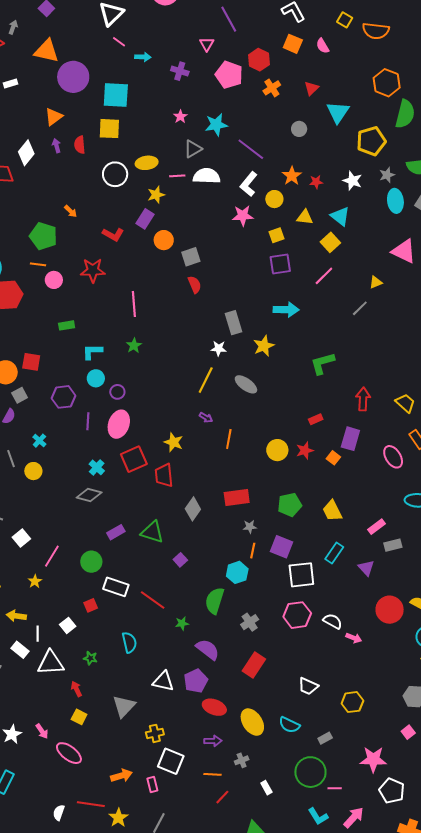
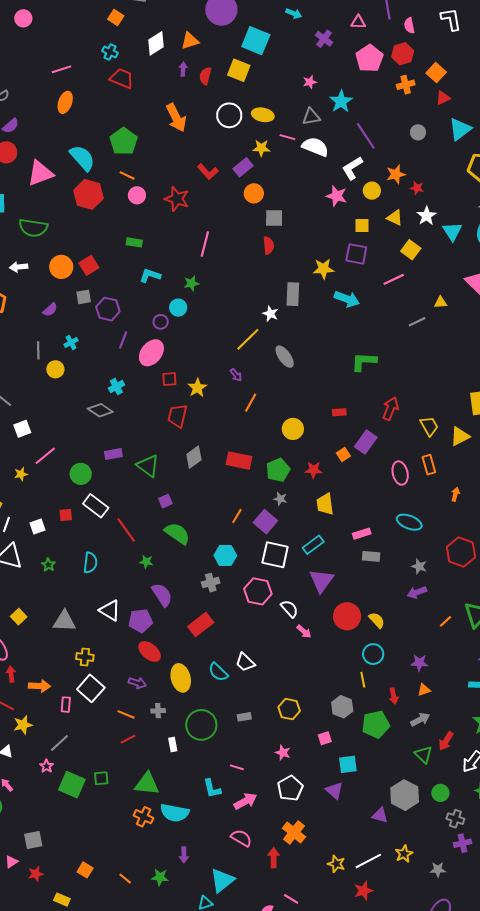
pink triangle: (207, 44) -> (358, 22), turned 42
orange square: (293, 44) -> (436, 73), moved
pink semicircle: (323, 46) -> (409, 26), moved
cyan star: (216, 125) -> (341, 101), turned 30
white diamond: (26, 153) -> (156, 43), moved
white star: (352, 181) -> (426, 216), moved
orange arrow: (71, 211) -> (176, 118), moved, size x2.0
cyan triangle: (340, 216) -> (452, 231), moved
green pentagon: (43, 236) -> (124, 141), moved
yellow square: (330, 242) -> (411, 250), turned -30
yellow star: (264, 346) -> (323, 269), moved
red square: (31, 362) -> (89, 265), turned 30
cyan circle: (96, 378) -> (178, 308), moved
gray square: (20, 395) -> (84, 297), moved
red star: (305, 450) -> (313, 470), moved
red square: (134, 459) -> (169, 379), moved, size x0.6
green pentagon: (290, 505) -> (278, 470), moved, turned -30
gray star: (250, 527) -> (280, 499), moved
purple triangle: (366, 568) -> (321, 581), moved, size x1.5
cyan hexagon: (237, 572) -> (225, 556), moved
green semicircle: (215, 601) -> (177, 533), moved, turned 88
red arrow: (76, 689) -> (11, 674), moved
yellow hexagon: (352, 702) -> (289, 709), moved
gray triangle: (124, 706) -> (64, 621), turned 30
cyan semicircle: (289, 725) -> (218, 672), moved
pink star: (373, 759) -> (283, 753), size x0.6
green circle: (310, 772) -> (201, 725), moved

